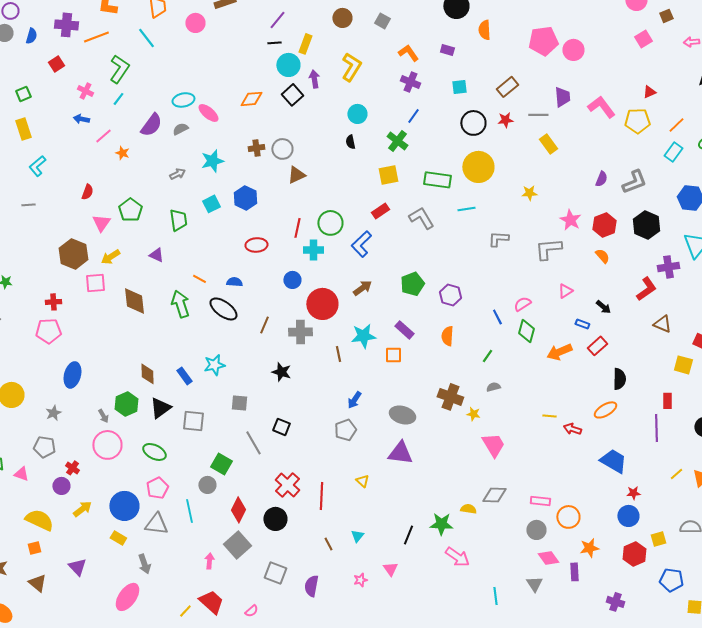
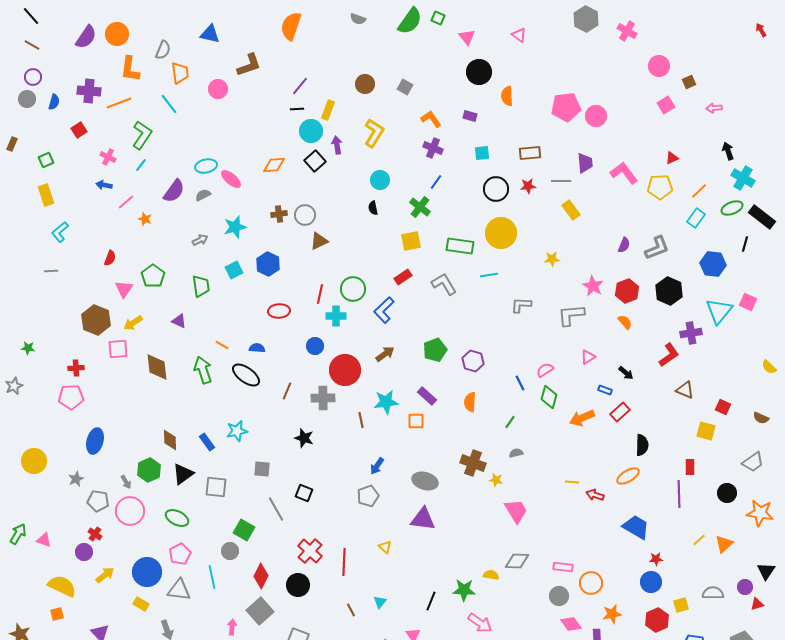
brown rectangle: (507, 87) -> (530, 153), turned 35
gray pentagon: (44, 447) -> (98, 501), moved

